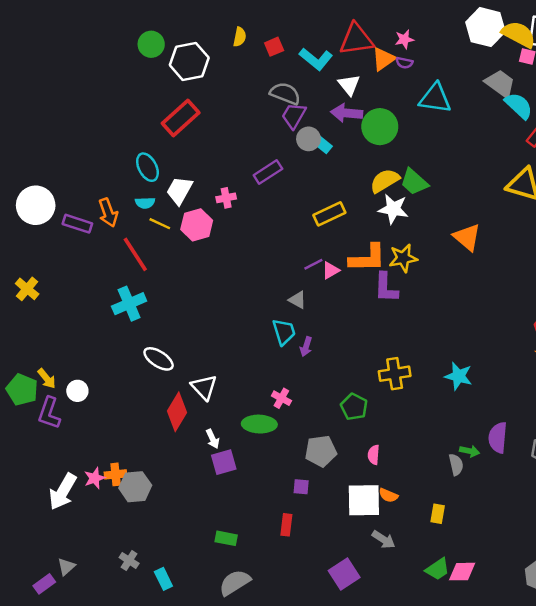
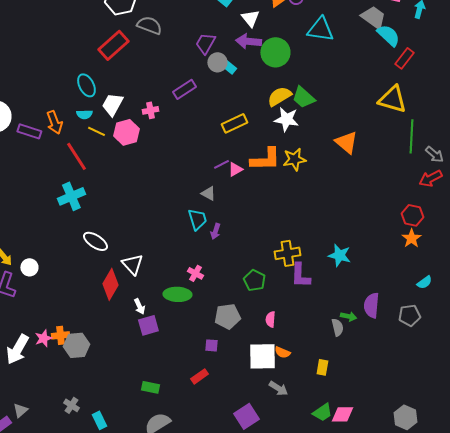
gray semicircle: (285, 93) -> (149, 25), moved
purple L-shape: (386, 288) -> (300, 275), moved
red rectangle: (286, 525) -> (199, 376), turned 48

